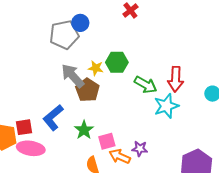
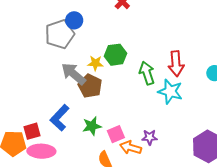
green arrow: (146, 85) -> (147, 73), turned -130
cyan star: (166, 106) -> (170, 91), turned -30
green star: (84, 130) -> (92, 126), turned 30

